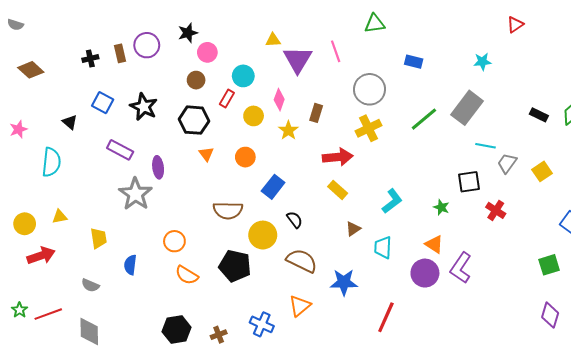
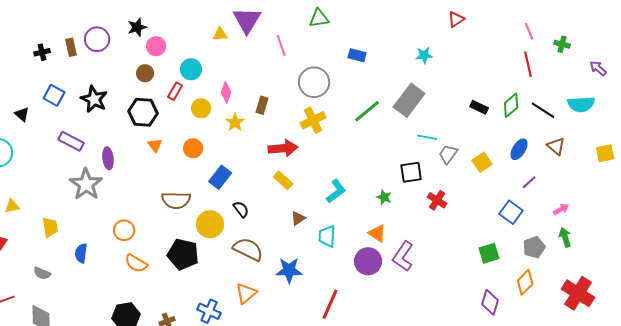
purple triangle: (298, 60) -> (247, 20), moved

